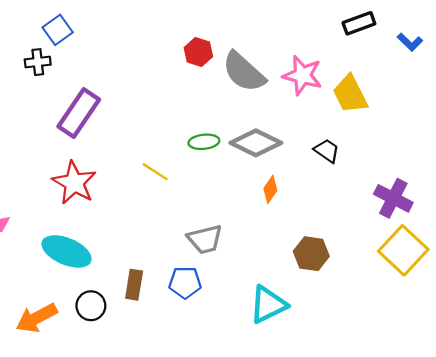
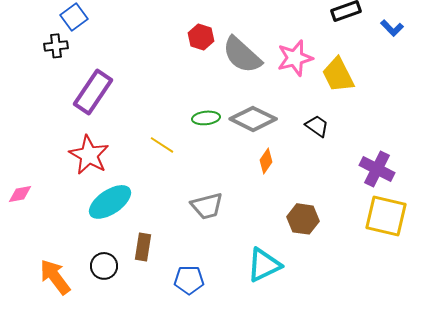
pink star: (302, 75) -> (295, 58), turned -30
yellow square: (403, 250) -> (386, 216), turned -30
cyan ellipse: (67, 251) -> (110, 202), moved, turned -57
blue pentagon: (185, 282) -> (189, 280), moved
orange arrow: (37, 318) -> (55, 277), turned 81

